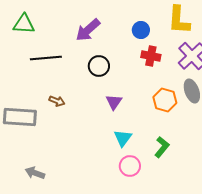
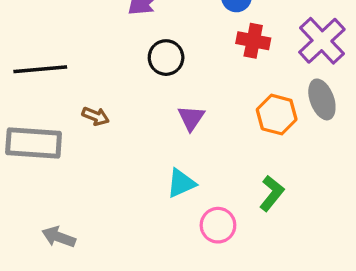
black line: (46, 58) -> (40, 69), moved
cyan triangle: (123, 138) -> (181, 183), moved, turned 30

